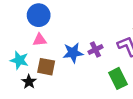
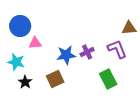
blue circle: (39, 15) -> (20, 26), moved
brown square: (46, 67) -> (55, 79), moved, turned -36

